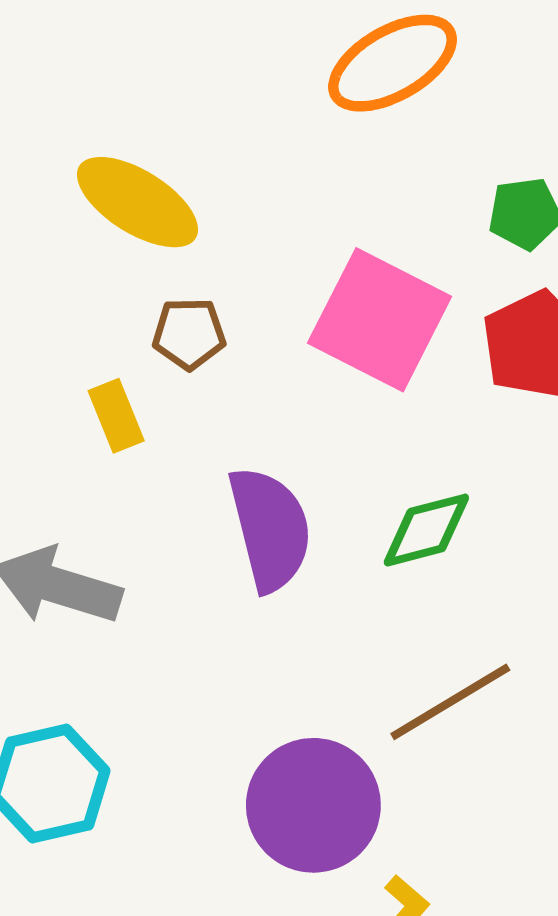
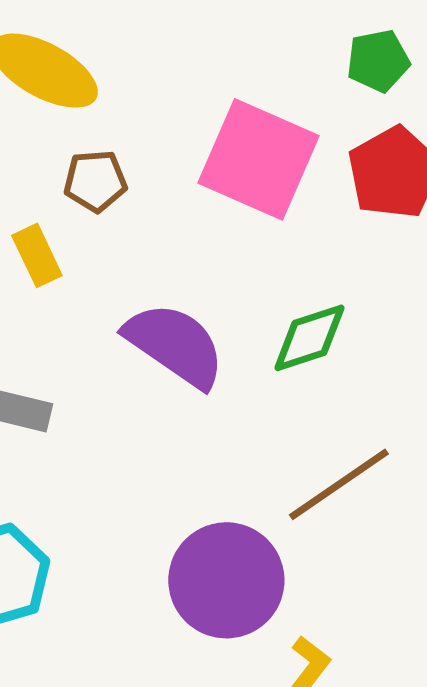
purple semicircle: (270, 529) -> (175, 345), turned -38

